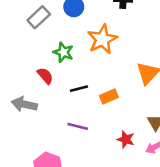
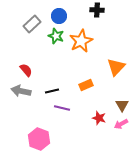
green star: (63, 52) -> (56, 36), moved
red semicircle: (45, 76) -> (26, 70), moved
black line: (79, 89) -> (52, 91), moved

